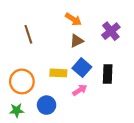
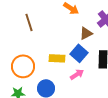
brown triangle: (77, 41) -> (86, 33), moved

